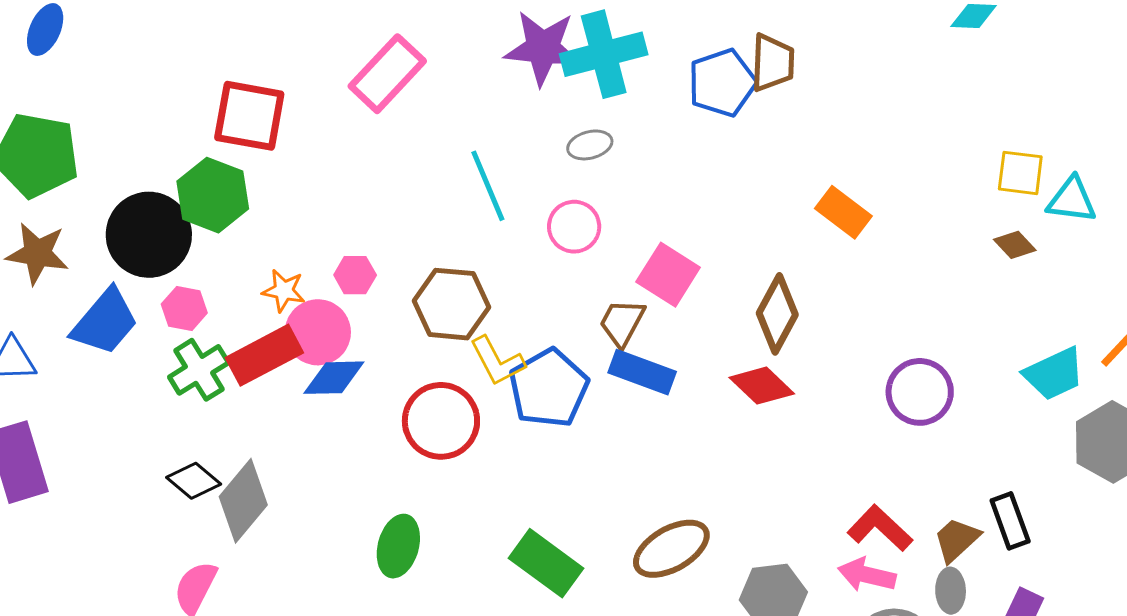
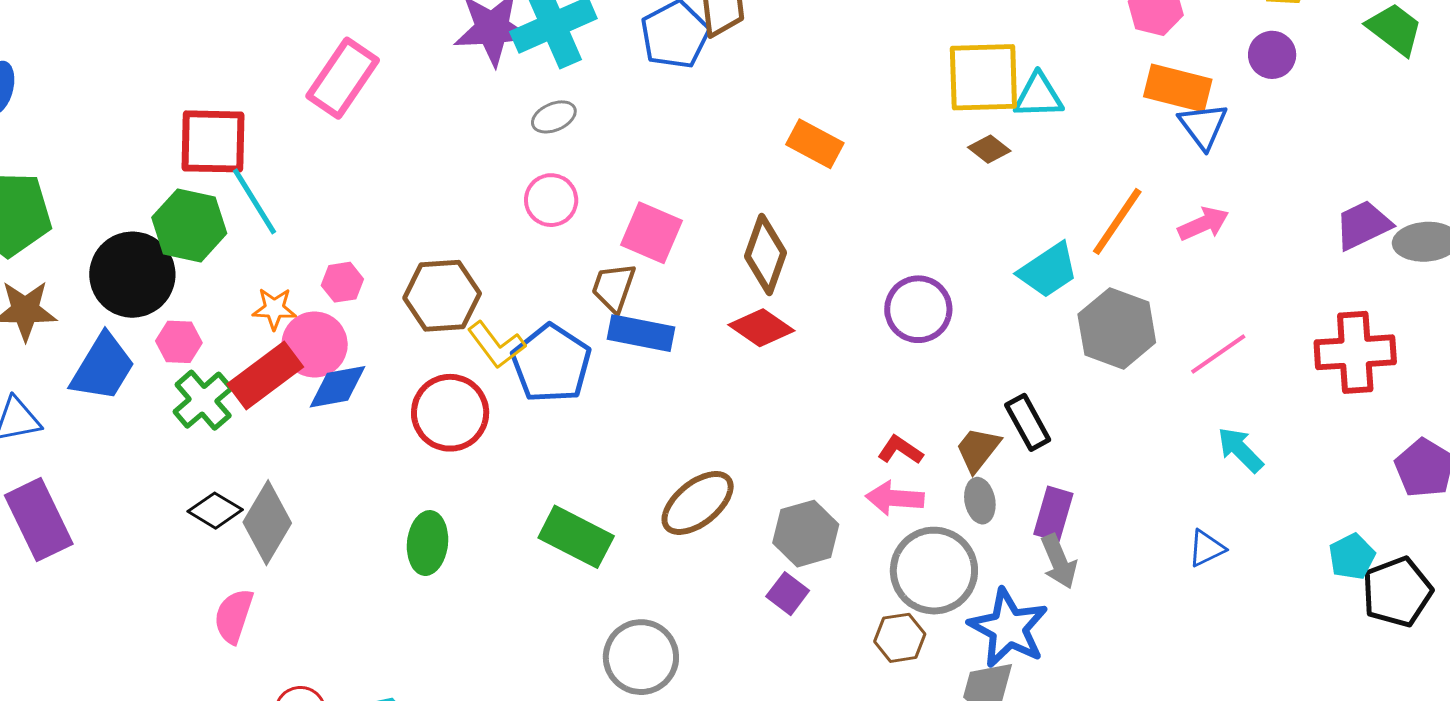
yellow square: (1020, 173) -> (983, 77), size x1.6
cyan line: (488, 186) -> (255, 201), moved
red L-shape: (880, 528) -> (900, 450), size x0.7

